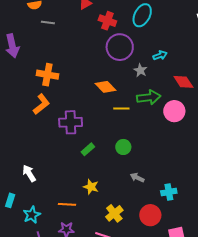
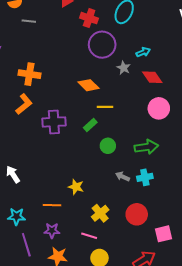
red diamond: (183, 82) -> (152, 77), moved
green arrow: (149, 97) -> (146, 147), moved
green rectangle: (88, 149) -> (90, 125), moved
cyan cross: (169, 192) -> (145, 177), moved
cyan star: (32, 215) -> (16, 216), turned 30

